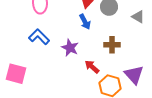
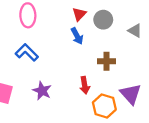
purple star: (70, 48) -> (42, 91), moved
red arrow: (92, 67) -> (85, 85), turned -140

